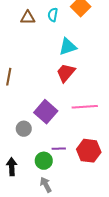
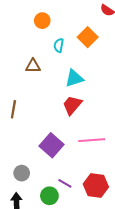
brown triangle: (28, 18) -> (33, 66), moved
gray circle: (24, 129) -> (22, 173), moved
purple line: (59, 149) -> (65, 183), turned 32

